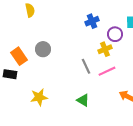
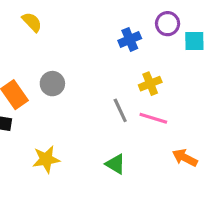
yellow semicircle: (30, 10) -> (32, 22), turned -32
purple circle: (115, 34) -> (168, 24), moved
pink line: (107, 71) -> (153, 118), turned 42

